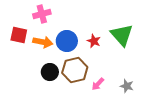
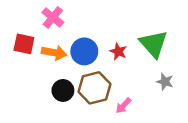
pink cross: (42, 14) -> (53, 17), turned -36
gray star: (127, 86) -> (165, 82), moved

